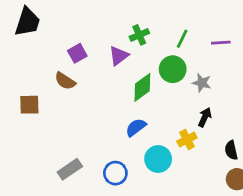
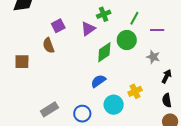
purple line: (221, 43) -> (157, 30), moved
brown semicircle: (65, 81) -> (49, 45), turned 35
gray star: (202, 83) -> (153, 57), moved
black arrow: (205, 117) -> (167, 76), moved

